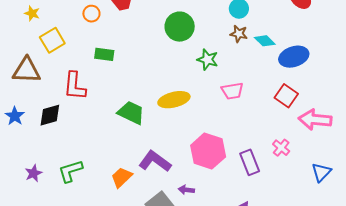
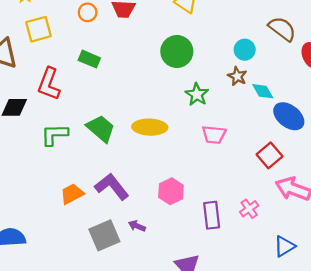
blue ellipse: (294, 57) -> (289, 116), turned 40
pink hexagon: (208, 151) -> (171, 191), size x0.7
green L-shape: (70, 171) -> (54, 135), moved

